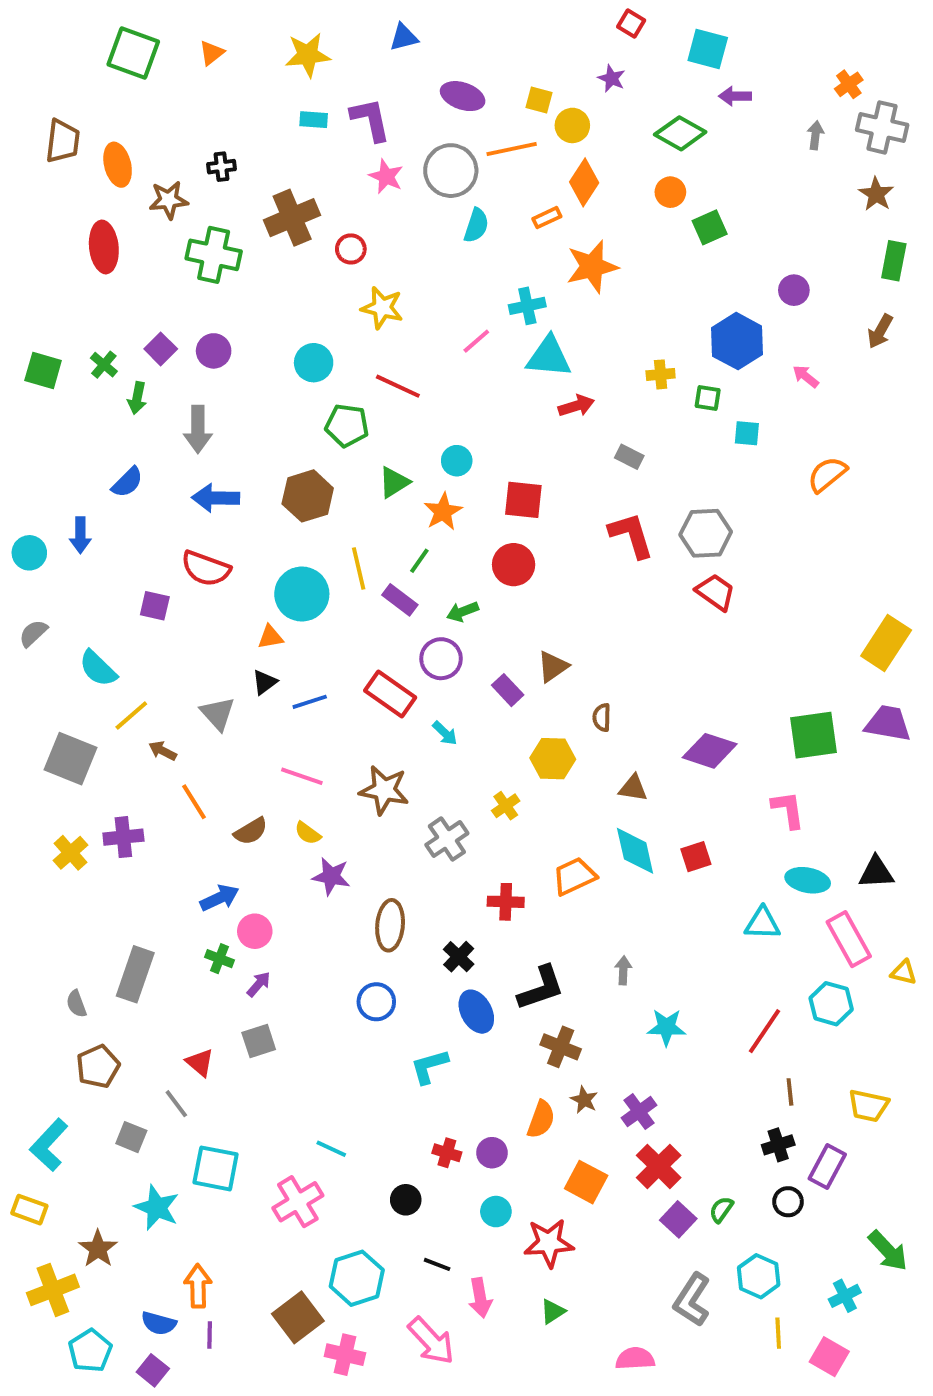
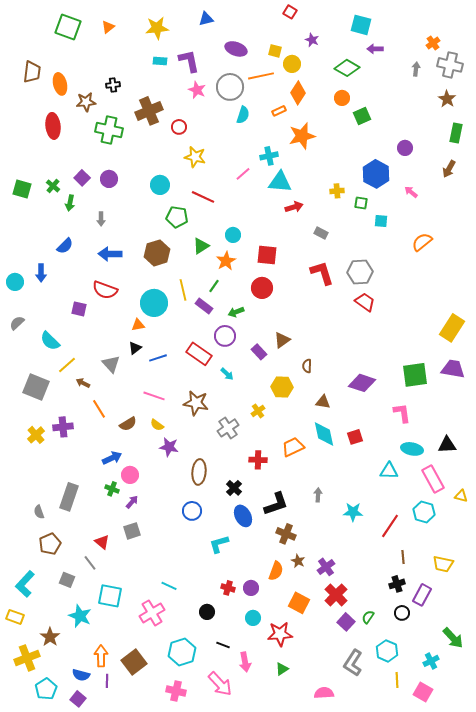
red square: (631, 24) -> (290, 12), moved
gray arrow: (198, 429) -> (101, 219), size x0.6
cyan star: (666, 1027) -> (353, 512), moved
brown square: (298, 1317) -> (134, 662), moved

